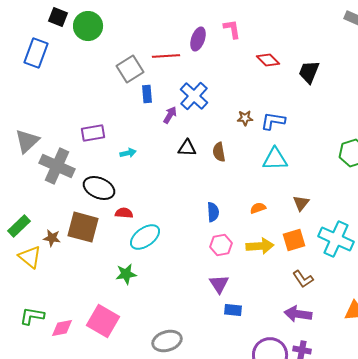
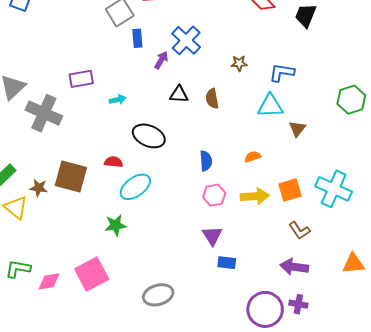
blue L-shape: (273, 121) -> (282, 73), moved
black ellipse: (99, 188) -> (149, 136), moved
brown triangle: (301, 203) -> (297, 129), moved
pink square: (103, 321) -> (92, 274), turned 32

